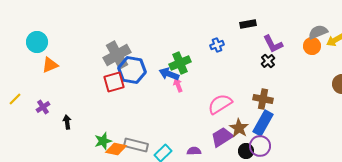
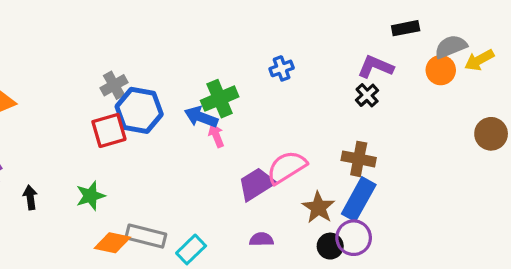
black rectangle: (248, 24) -> (406, 28), moved
purple L-shape: (273, 44) -> (375, 67), turned 140
gray cross: (117, 55) -> (114, 85), size x0.6
purple trapezoid: (222, 137) -> (256, 184), moved
green star: (103, 141) -> (91, 196), moved
purple semicircle: (194, 151) -> (261, 239), moved

